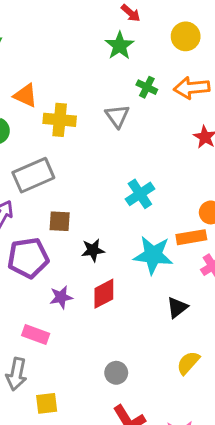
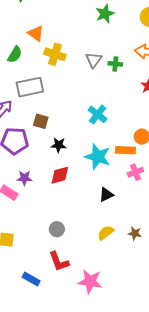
green cross: (147, 87) -> (115, 64), moved, turned -32
cyan cross: (140, 194) -> (98, 114), turned -30
purple star: (61, 297) -> (24, 178), moved

